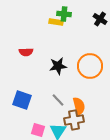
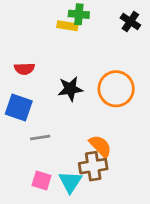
blue square: (22, 100) -> (19, 107), moved
gray line: (58, 100) -> (40, 137), moved, turned -56
orange semicircle: (79, 106) -> (100, 146), turned -30

